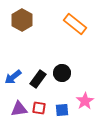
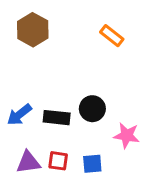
orange rectangle: (75, 24) -> (112, 36), size x0.7
black rectangle: (38, 79) -> (57, 118), turned 60
pink star: (85, 101) -> (127, 135), moved, turned -30

